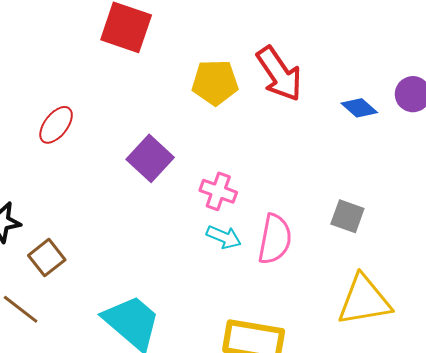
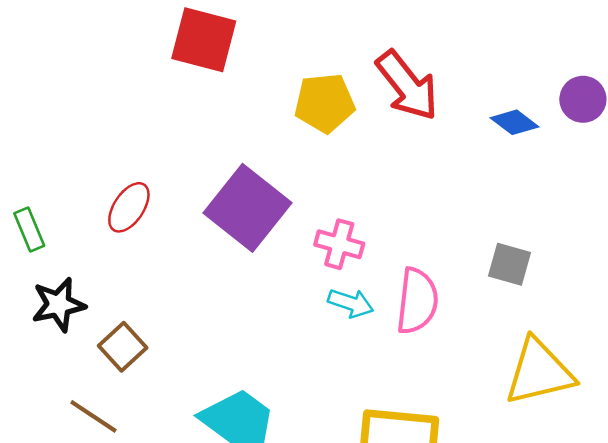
red ellipse: (56, 125) -> (129, 207), moved
purple square: (150, 158) -> (248, 208), size x1.4

